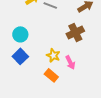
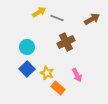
brown cross: (75, 32) -> (66, 42), moved
yellow star: (53, 55) -> (47, 73), moved

